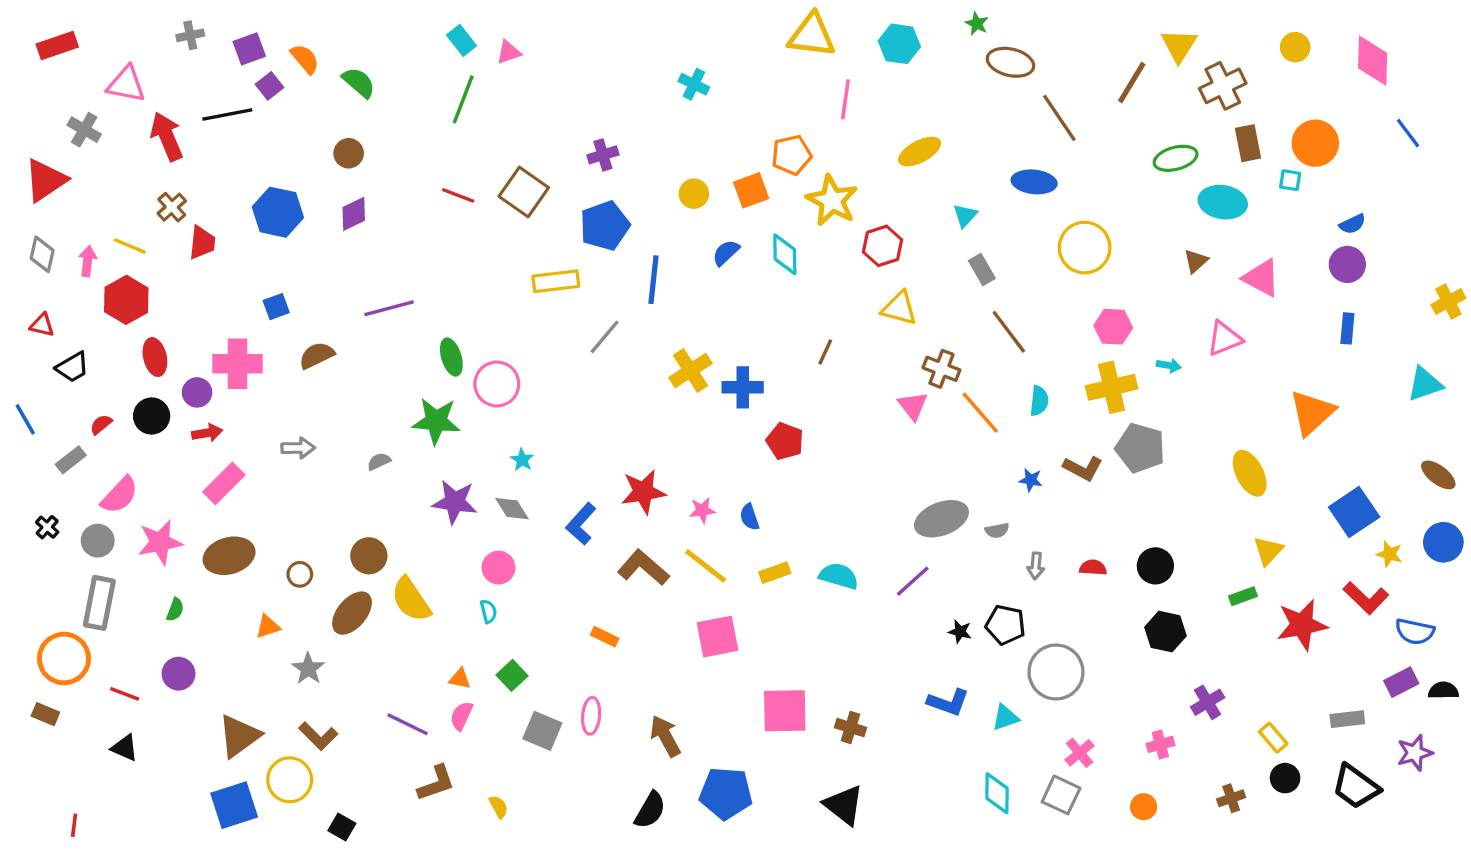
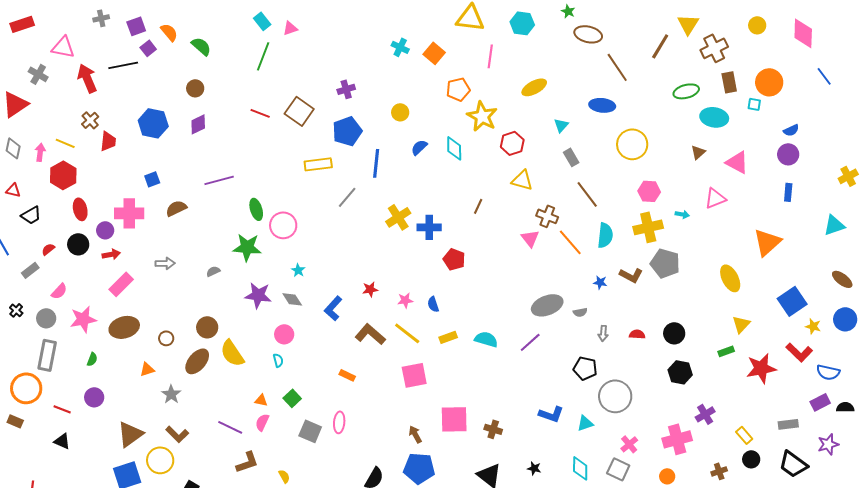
orange square: (751, 190) -> (434, 53), moved, turned -30
cyan semicircle: (1039, 401) -> (605, 235), size x1.4
red star: (643, 492) -> (370, 289), size x0.6
pink semicircle: (120, 495) -> (59, 291), size x0.7
black star: (960, 632) -> (534, 468), moved
brown arrow: (665, 736) -> (415, 434), moved, size x0.7
pink cross: (1160, 744) -> (677, 439), size x1.8

